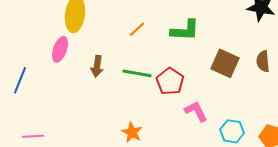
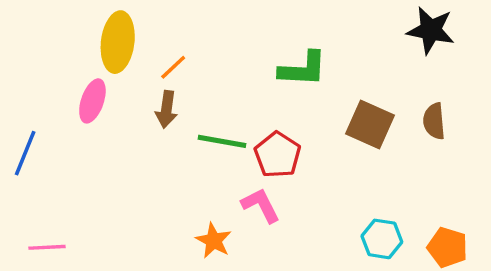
orange line: (137, 29) -> (173, 67), moved
brown arrow: (97, 66) -> (166, 109), moved
pink L-shape: (196, 111) -> (261, 205), moved

